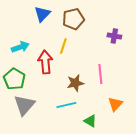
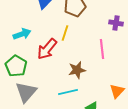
red arrow: (45, 62) -> (47, 49), turned -135
pink line: (100, 74) -> (102, 49), moved

